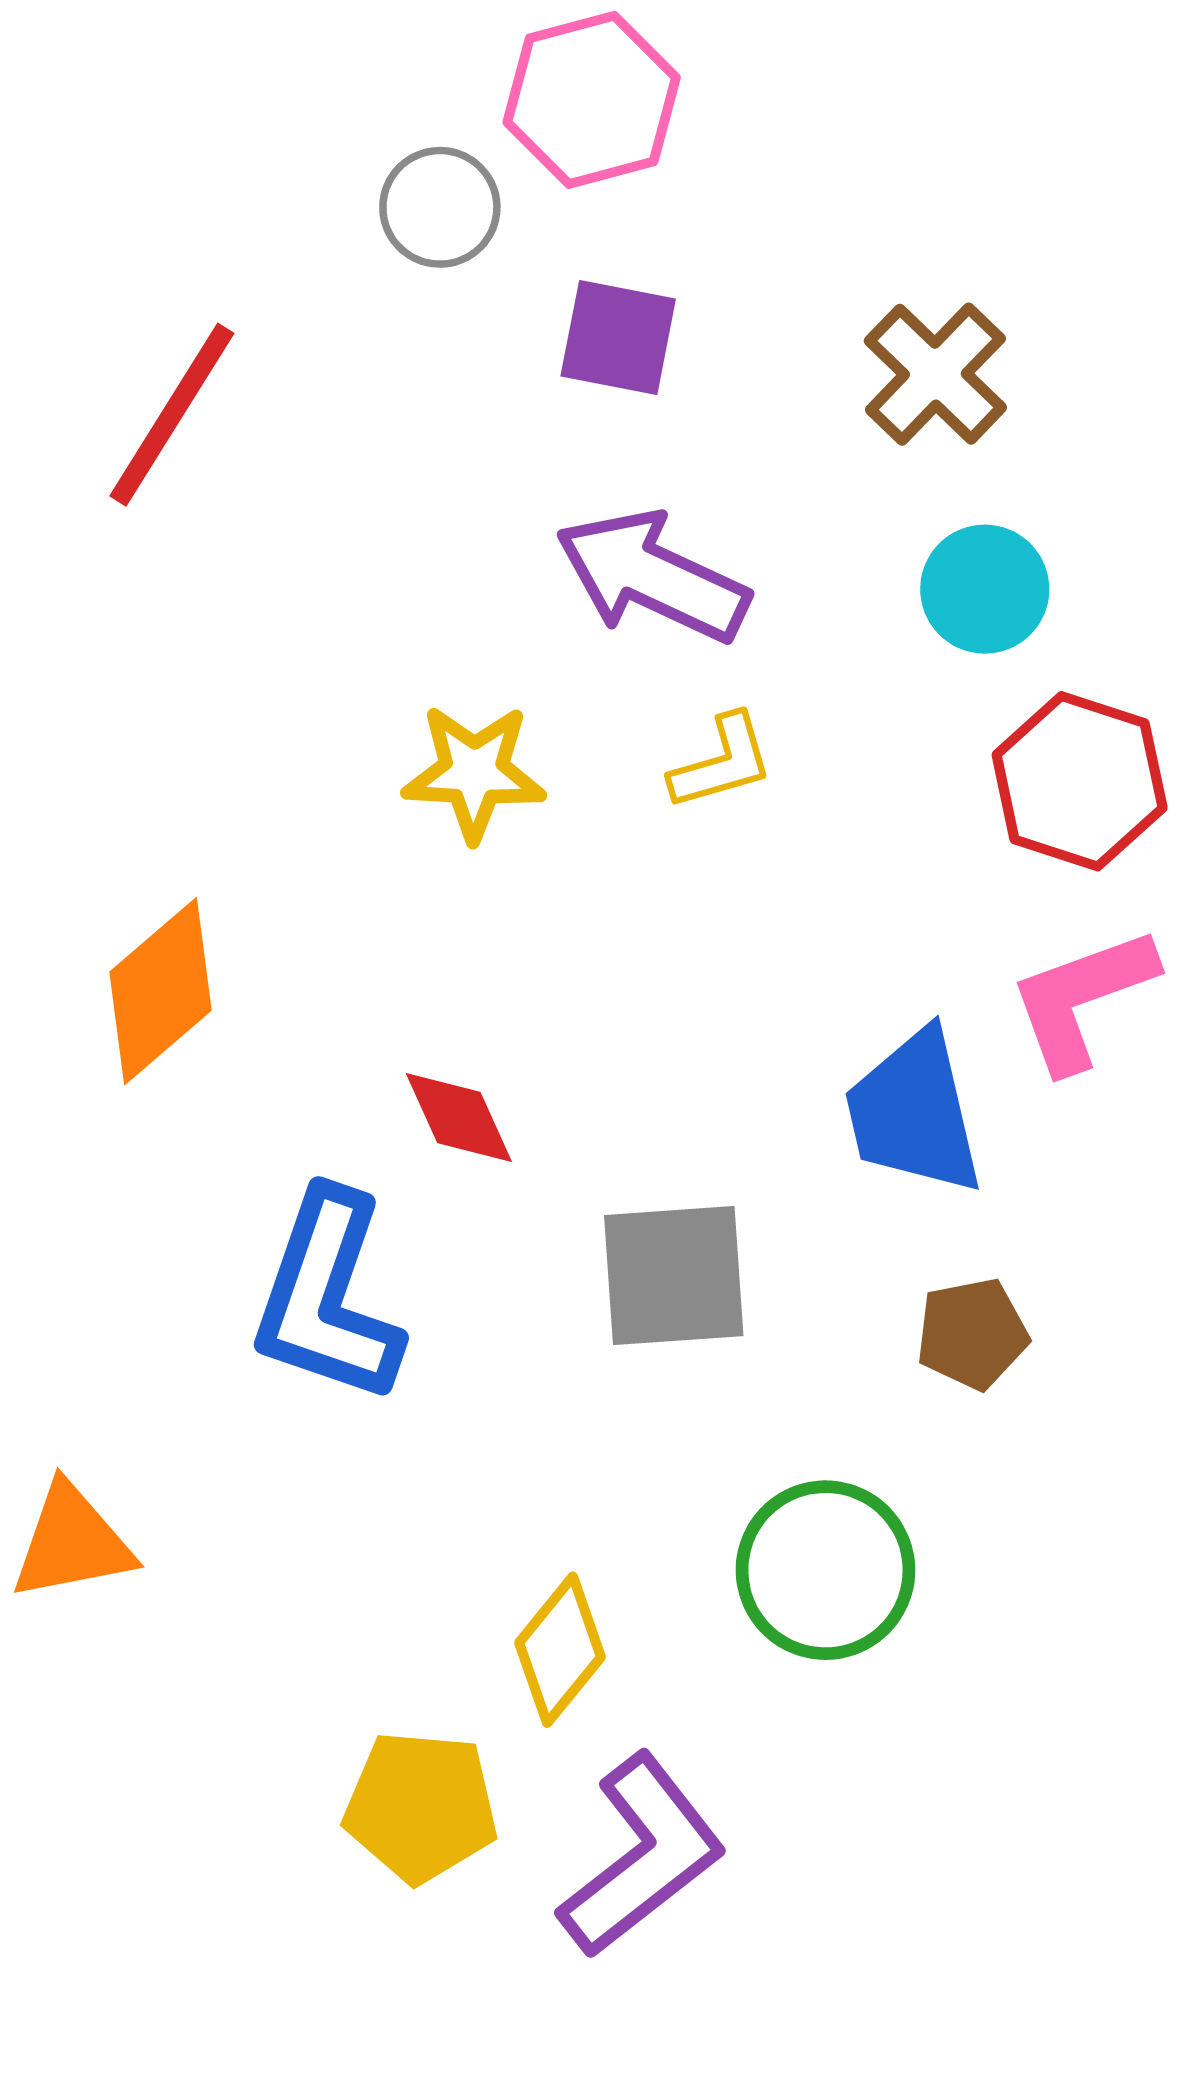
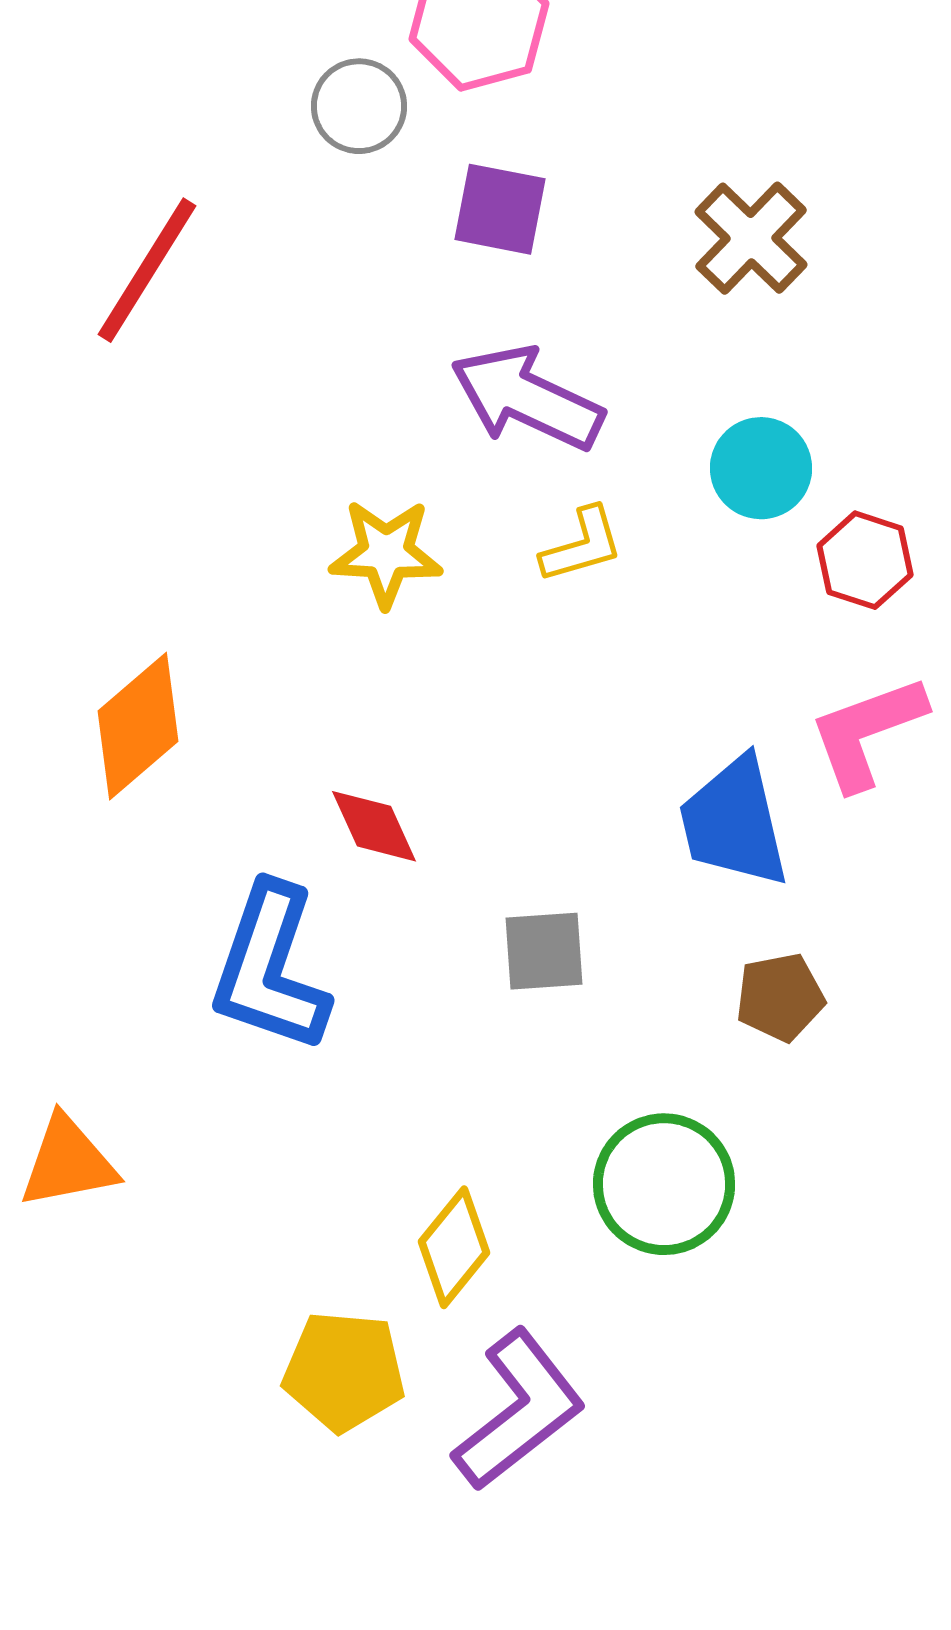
cyan circle: (985, 589) -> (761, 468), moved
red hexagon: (1080, 781) -> (865, 560), size x0.7
gray square: (674, 1276) -> (544, 951), size x0.7

